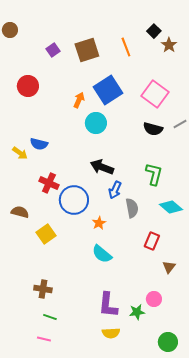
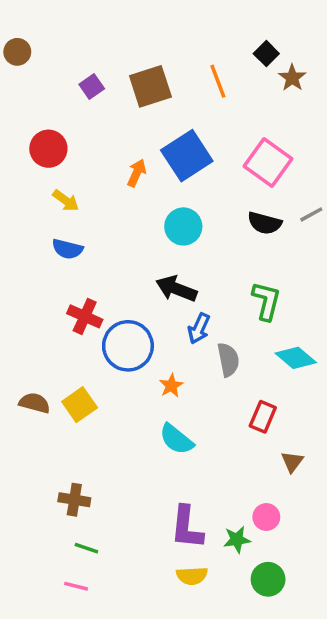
cyan circle: (96, 123) -> (183, 226), moved
yellow arrow: (20, 153) -> (66, 201), moved
brown semicircle: (20, 212) -> (35, 403), moved
green circle: (168, 342) -> (268, 579), moved

